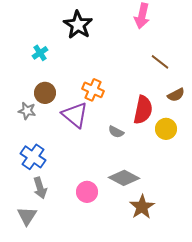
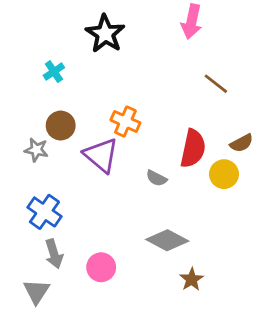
brown semicircle: (176, 95) -> (242, 143), moved
pink circle: (87, 192) -> (101, 267), moved
brown star: (142, 207) -> (192, 279), size x0.7

